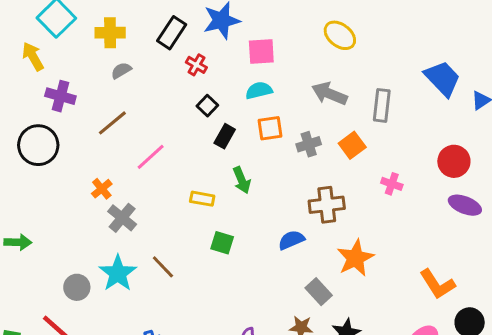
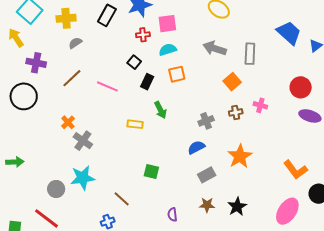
red cross: (196, 65) -> (143, 35), moved, turned -32
gray cross: (309, 144) -> (206, 121), moved
pink line: (151, 157) -> (107, 86), moved, turned 70
brown cross: (327, 205) -> (236, 112), moved, size x0.6
green square: (222, 243) -> (151, 171), moved
brown line: (163, 267) -> (122, 199), moved
cyan star: (118, 273) -> (83, 178), turned 30
gray rectangle: (319, 292) -> (207, 175), moved, turned -72

